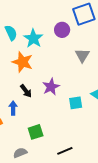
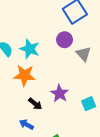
purple circle: (62, 30) -> (65, 40), moved
blue arrow: (13, 108) -> (26, 125), turned -48

